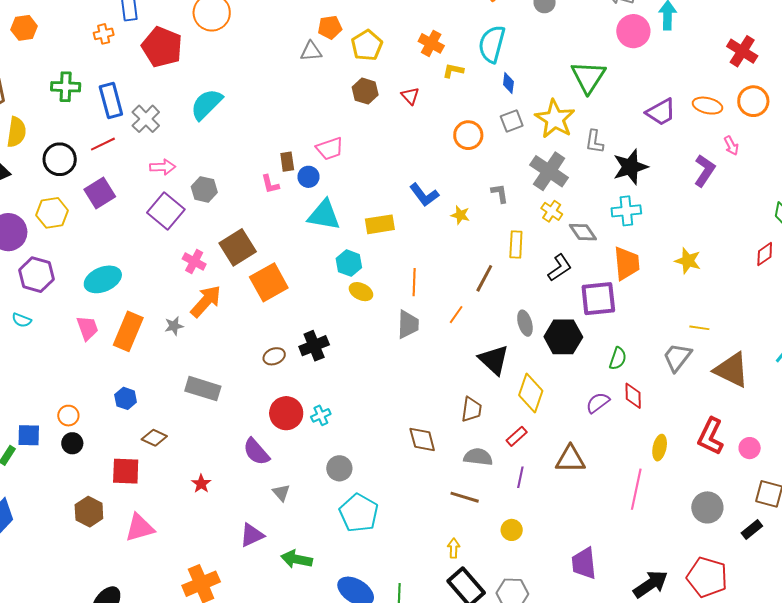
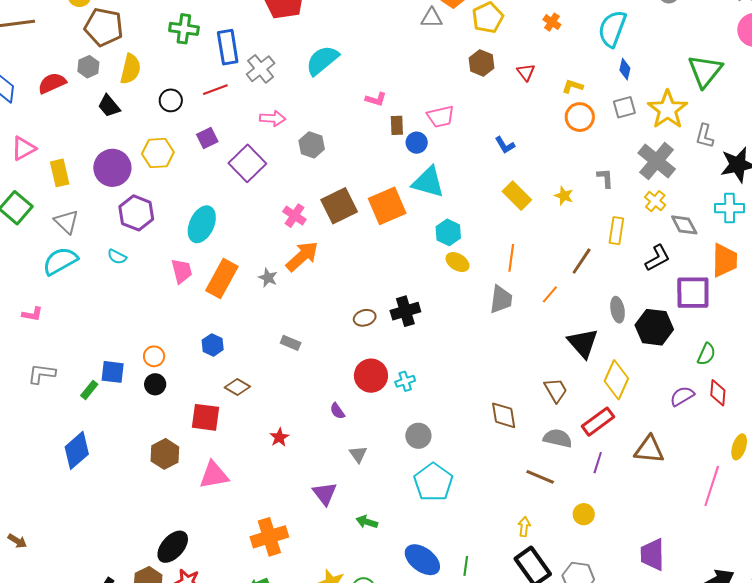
orange cross: (431, 43) -> (552, 22), size x0.7
yellow L-shape: (453, 71) -> (573, 86), moved
black circle: (60, 159) -> (171, 100), size x0.7
pink L-shape: (270, 184) -> (376, 99), moved, turned -65
purple square: (100, 193) -> (207, 138), size x0.7
blue L-shape: (424, 195) -> (505, 145), moved, size x0.7
purple square: (166, 211) -> (247, 163), moved
yellow rectangle: (380, 224) -> (517, 196), moved, turned 48
cyan ellipse: (103, 279) -> (202, 224), turned -48
orange square: (269, 282) -> (387, 206), moved
gray star: (174, 326) -> (268, 278), turned 30
gray rectangle: (203, 389) -> (291, 343), size x0.6
brown trapezoid: (471, 409) -> (556, 390), turned -44
red rectangle: (517, 436) -> (598, 422), size x1.5
purple semicircle: (256, 452) -> (337, 411), size x0.6
purple triangle: (252, 535) -> (325, 494), turned -48
green arrow: (297, 559) -> (367, 522), size x0.7

